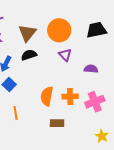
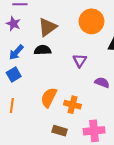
orange circle: (59, 30) -> (92, 21), moved
pink cross: (95, 102) -> (94, 131), moved
brown rectangle: (57, 123) -> (60, 131), moved

